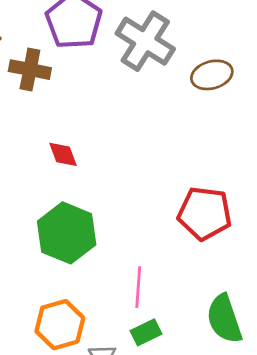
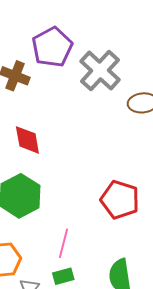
red diamond: (63, 154) -> (27, 140), size x1.4

